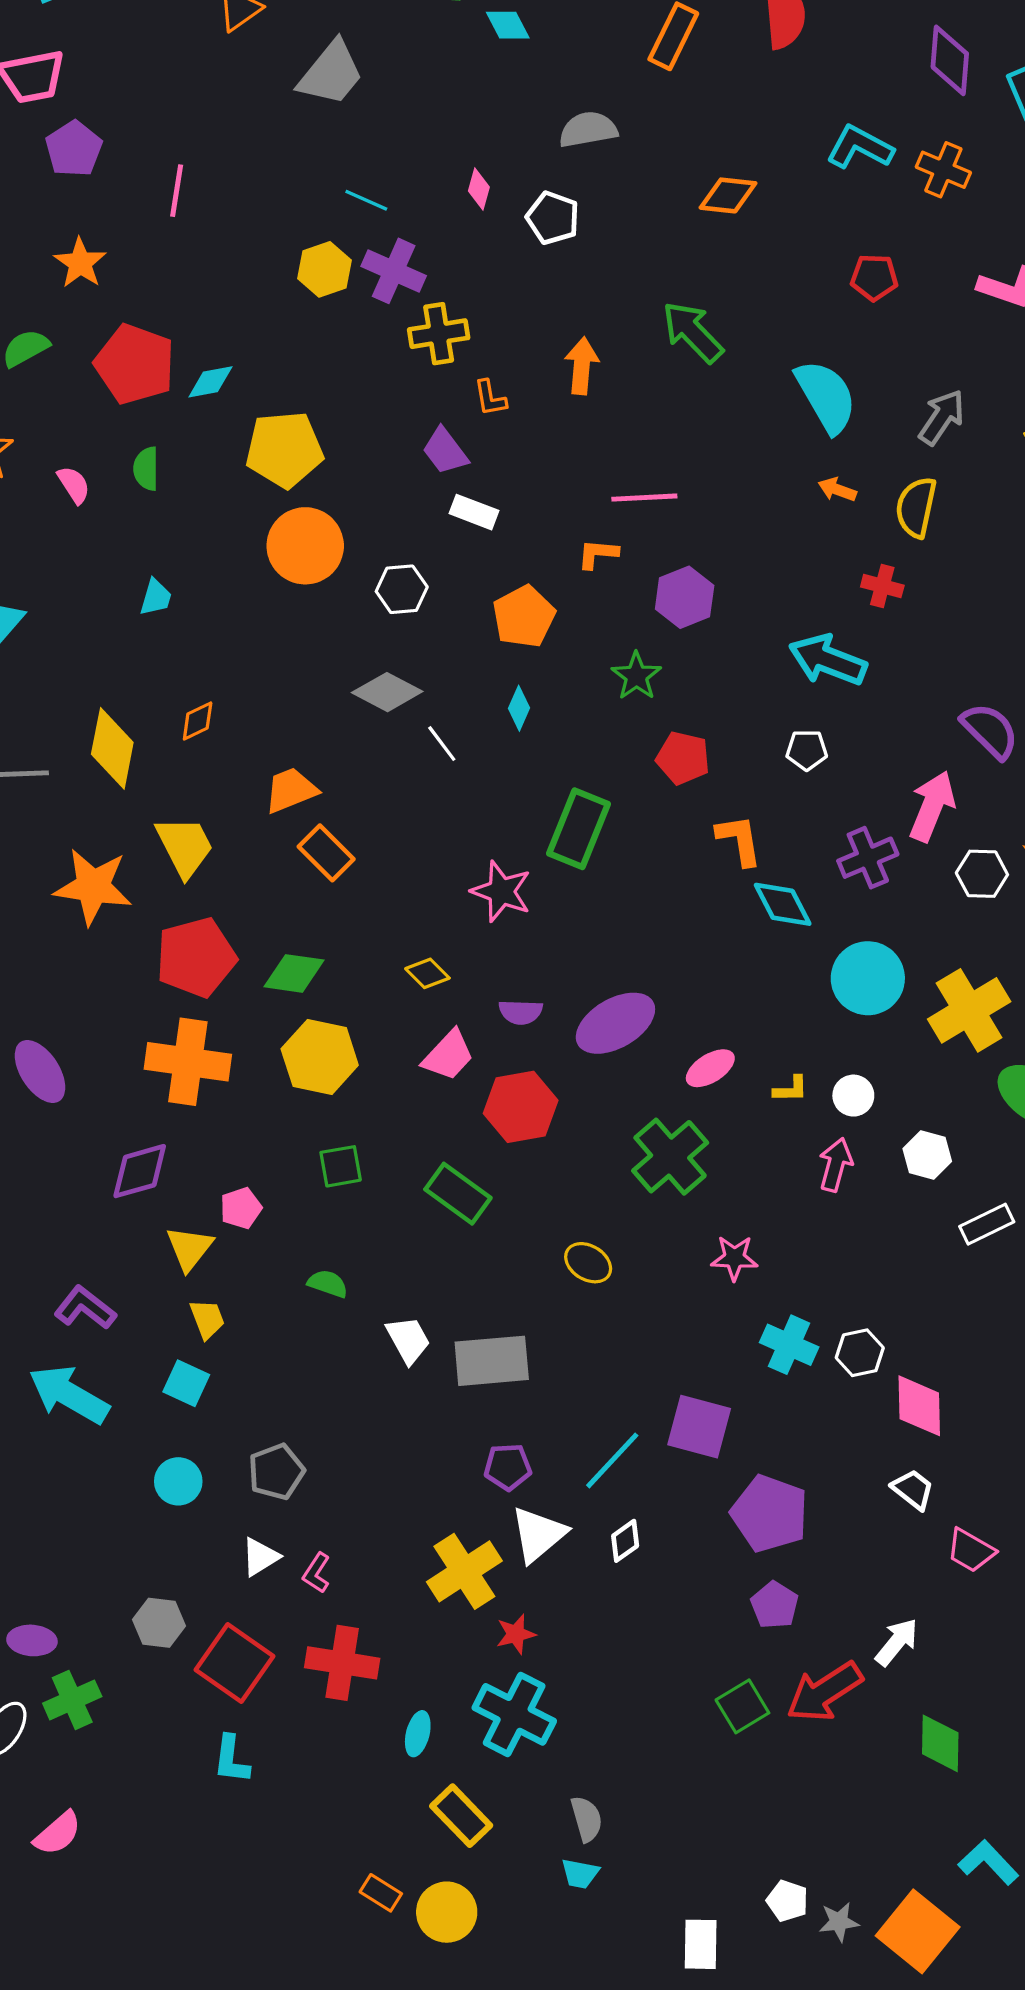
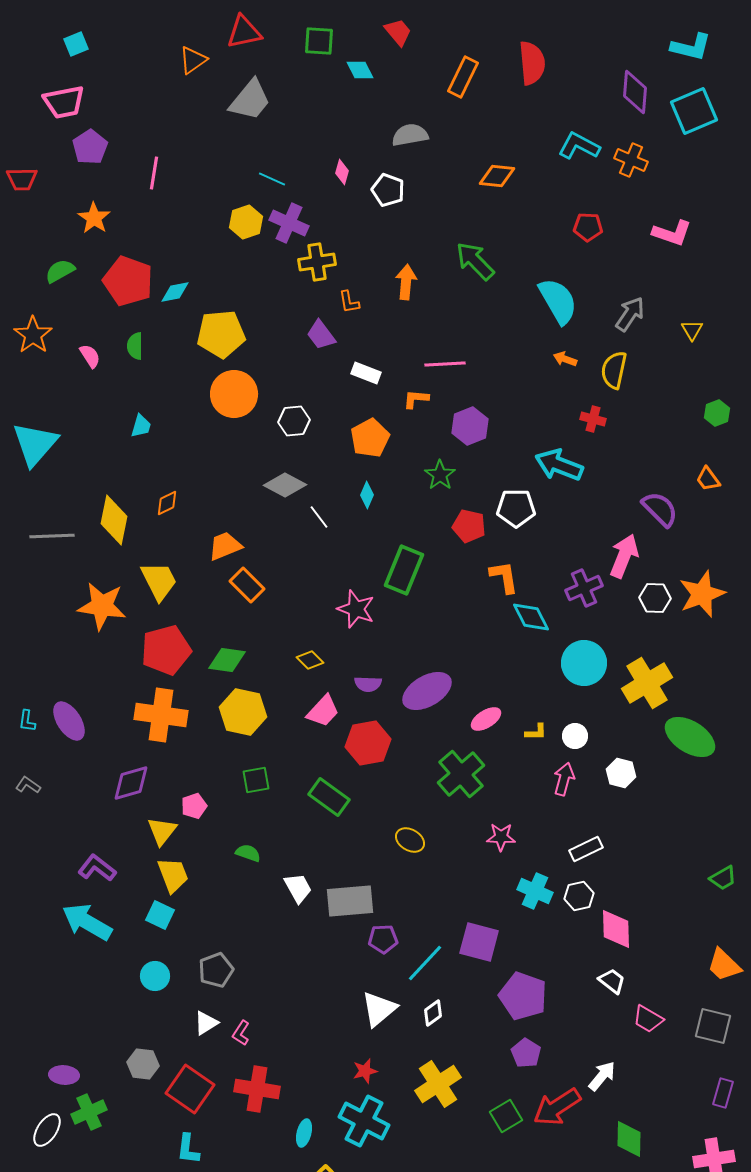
white rectangle: (474, 512) -> (366, 373), moved
white pentagon: (807, 750) -> (516, 508), moved, size x1.5
white rectangle: (987, 1224) -> (586, 849), moved
yellow trapezoid: (207, 1319) -> (173, 875), size x1.4
purple pentagon: (508, 1467) -> (383, 939), moved
yellow cross: (464, 1571) -> (438, 1084), moved

